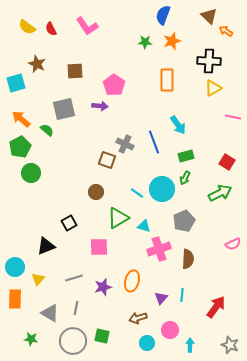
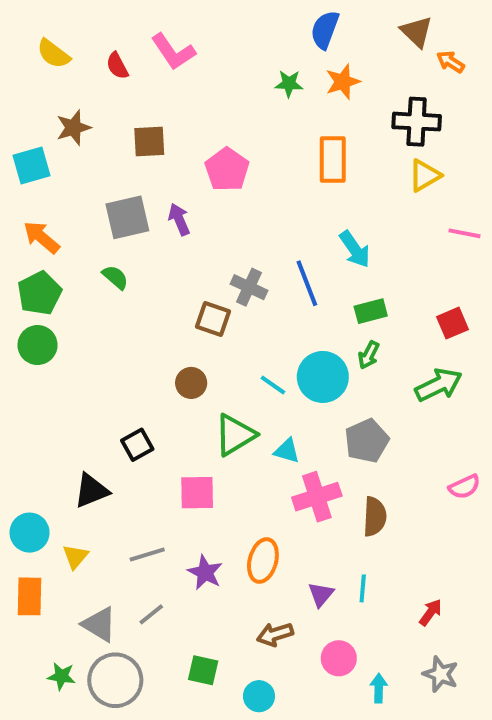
red semicircle: (51, 29) -> (117, 66), moved
brown star: (37, 64) -> (73, 128), turned 30
purple arrow: (100, 106) -> (179, 219), moved, turned -119
green semicircle: (47, 130) -> (115, 277), moved
red square: (227, 162) -> (452, 323), turned 35
green circle: (31, 173) -> (38, 345), moved
purple star: (103, 287) -> (205, 572), turned -30
red arrow: (216, 307) -> (431, 612), size x0.6
gray line: (76, 308) -> (151, 614), turned 40
gray circle: (73, 341) -> (115, 680), moved
cyan circle: (147, 343) -> (259, 696), moved
gray star: (230, 345) -> (441, 674), moved

